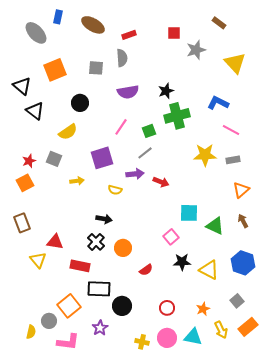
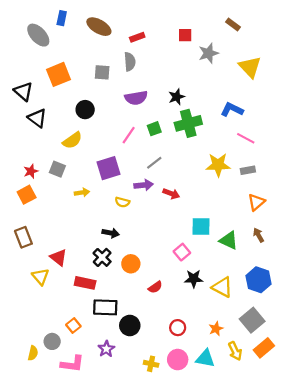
green square: (149, 131) -> (154, 129), moved
red triangle: (55, 242) -> (58, 257), turned 30
gray square: (237, 301) -> (252, 320), size x1.6
orange square: (69, 306) -> (73, 325), size x0.6

